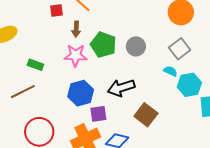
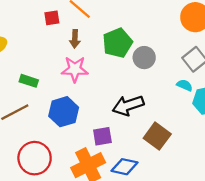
green pentagon: (103, 45) -> (117, 43), moved, turned 30
blue hexagon: (81, 93) -> (64, 112), moved

